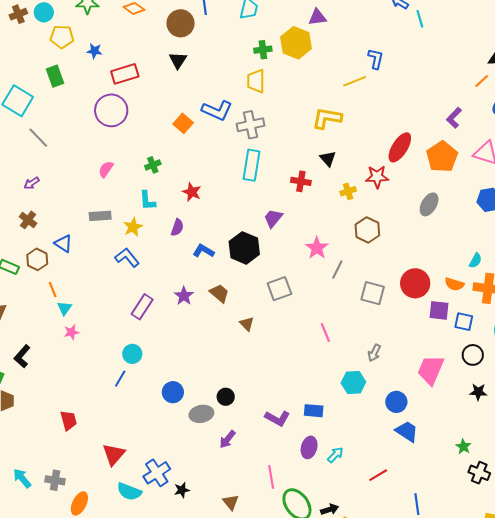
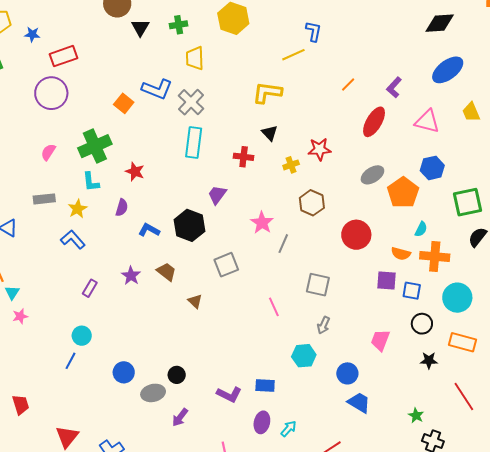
green cross: (263, 50) -> (179, 25), moved
black triangle: (178, 60) -> (140, 28), moved
orange line: (482, 81) -> (348, 84), moved
gray cross: (251, 125) -> (191, 102), turned -32
red ellipse: (400, 147) -> (374, 122), moved
orange pentagon: (442, 157) -> (403, 193), moved
green cross: (153, 165) -> (95, 146), size x2.0
gray ellipse: (429, 204) -> (372, 175), turned 30
red circle: (415, 283) -> (356, 235), moved
gray square: (373, 293) -> (318, 285), moved
purple rectangle: (142, 307) -> (90, 288), size x0.7
pink trapezoid: (431, 370) -> (380, 340), size x0.7

